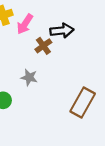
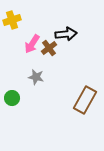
pink arrow: (25, 24) -> (32, 44), moved

